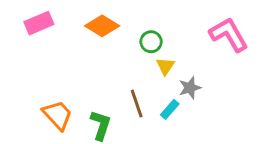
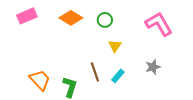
green circle: (151, 42) -> (105, 20), moved
gray star: (190, 88) -> (153, 67), moved

